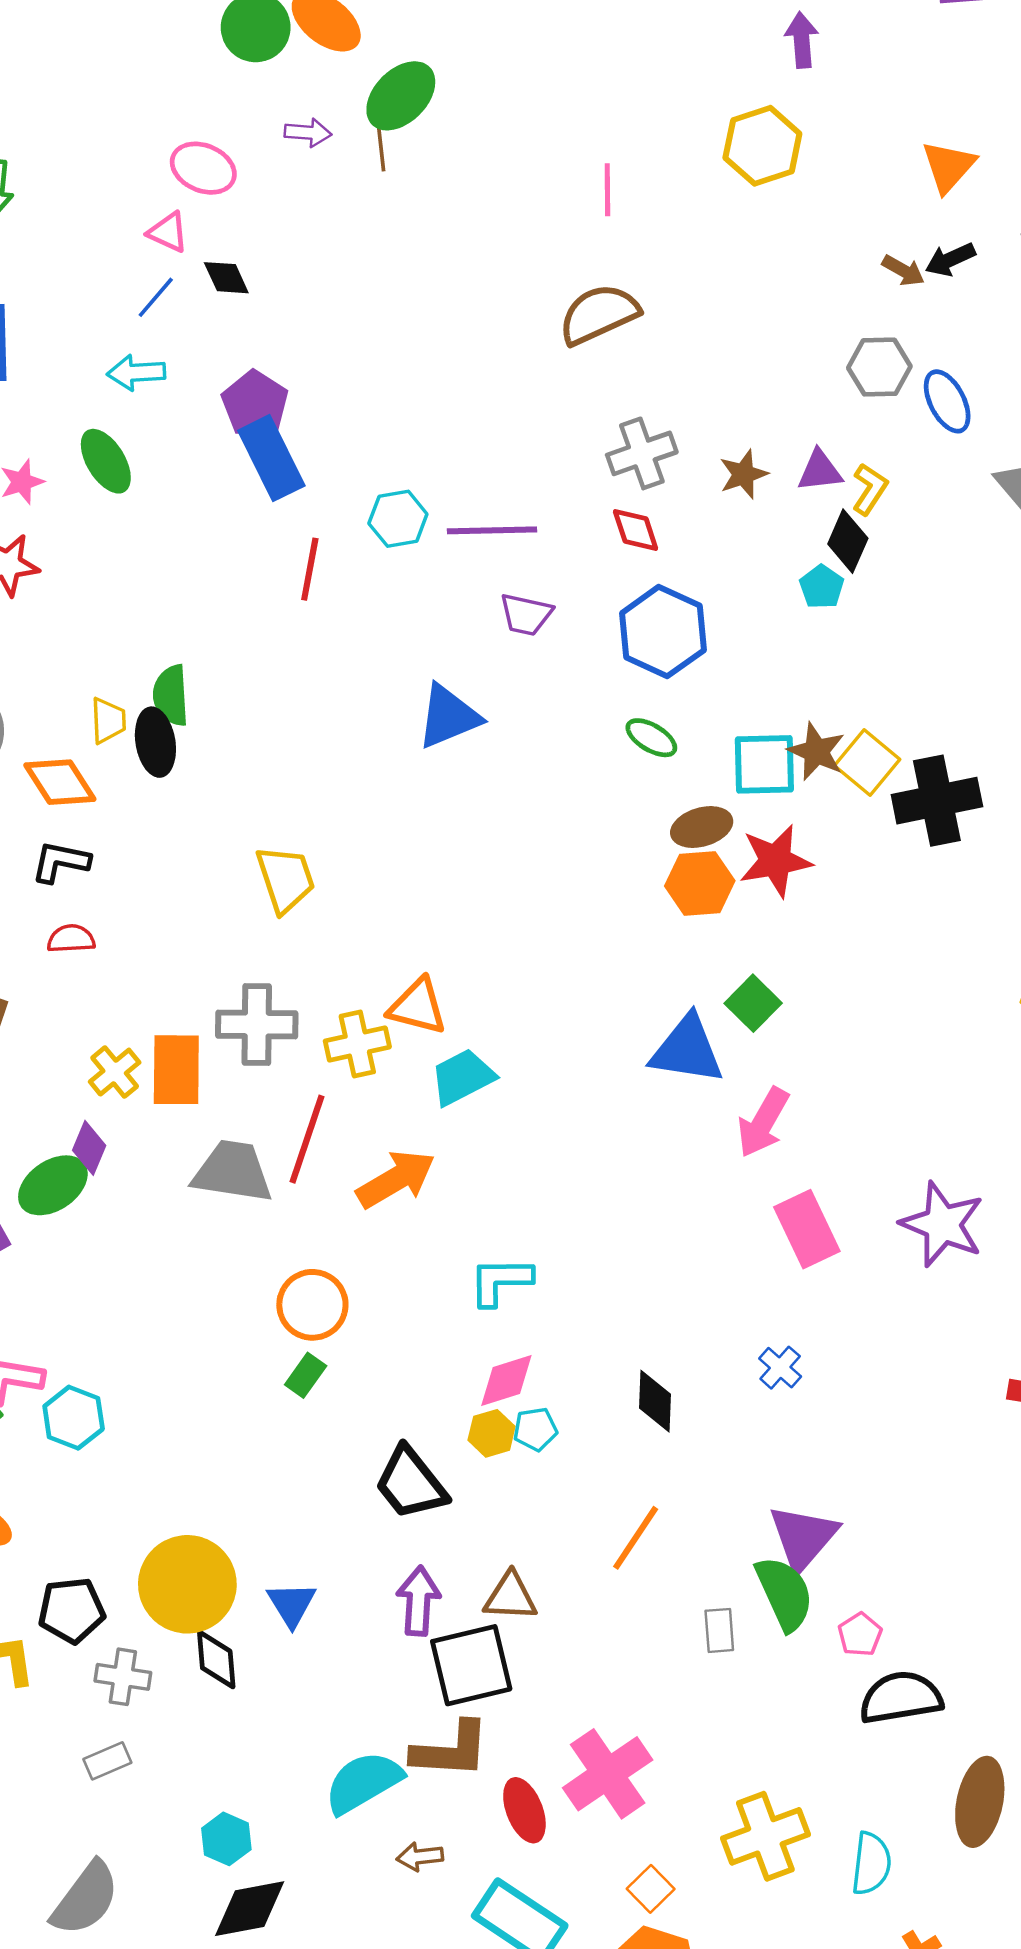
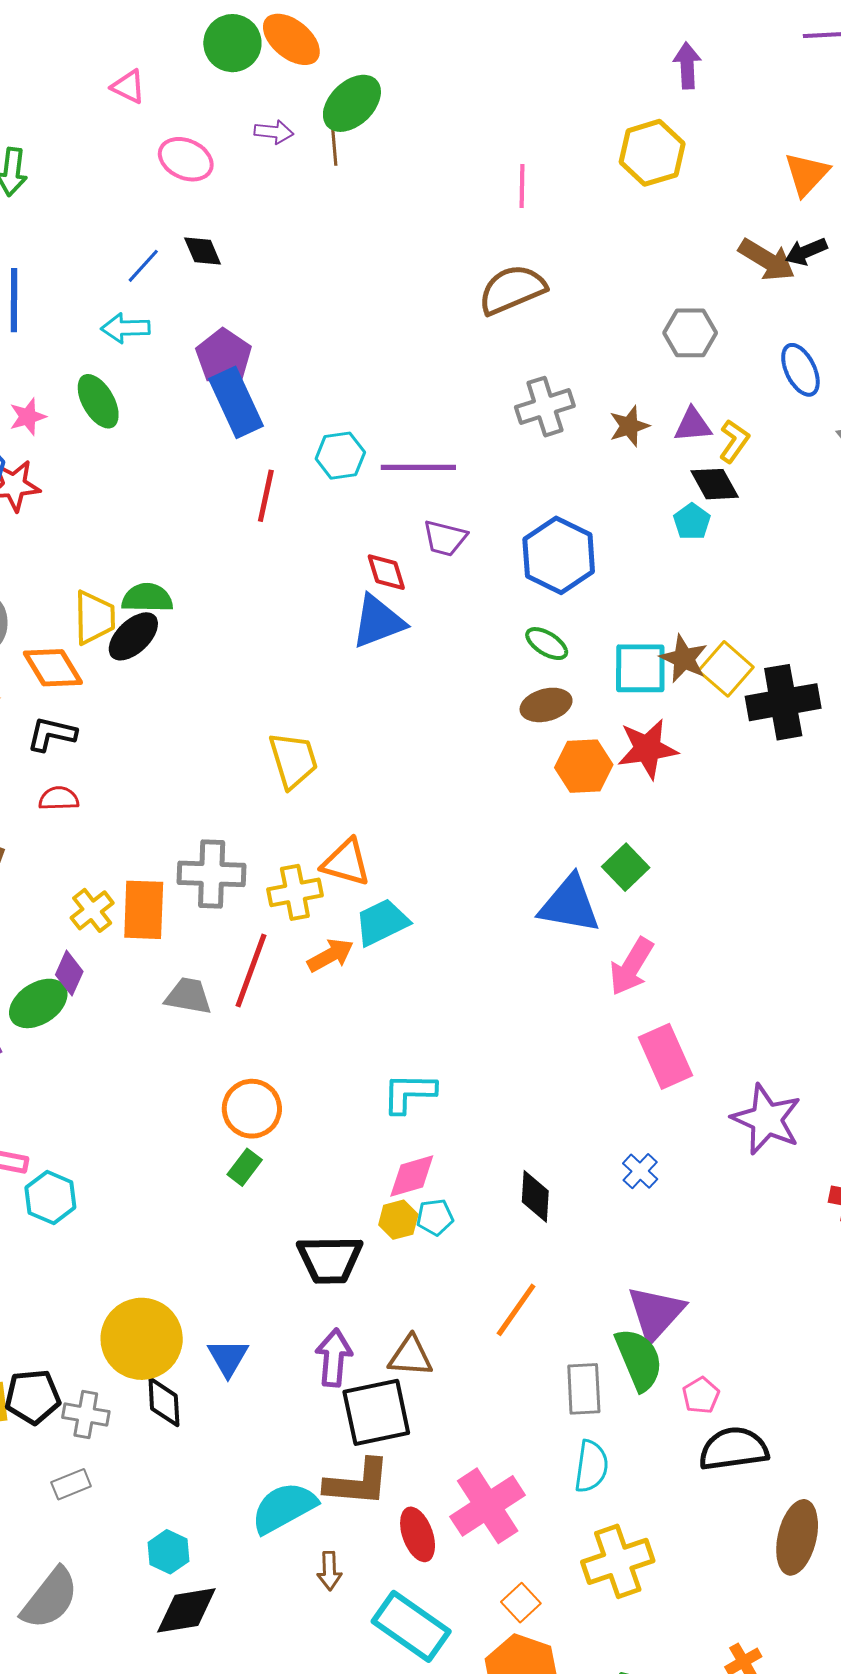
pink triangle: (168, 232) -> (128, 87), moved
brown arrow: (903, 271) -> (767, 260), size x1.6
gray hexagon: (879, 367) -> (690, 333), moved
red diamond: (636, 530) -> (386, 572), moved
black diamond: (848, 541) -> (715, 484), turned -54
green semicircle: (171, 695) -> (147, 598), turned 93
yellow trapezoid: (108, 721) -> (94, 617), size x1.4
black ellipse: (155, 742) -> (133, 636), turned 54
brown ellipse: (702, 827) -> (546, 705), moved
yellow trapezoid: (285, 879) -> (293, 760), moved
gray trapezoid: (233, 1172) -> (188, 996), size x0.7
orange arrow: (396, 1179) -> (330, 955), moved, size x0.7
purple star: (942, 1224) -> (767, 1119), moved
black trapezoid: (411, 1483) -> (330, 1259), turned -54
black pentagon: (72, 1610) -> (33, 1397), moved
gray rectangle: (719, 1630) -> (584, 1389), size x1.4
brown arrow: (420, 1857) -> (329, 1571), turned -87
cyan semicircle: (871, 1864) -> (591, 1466), moved

